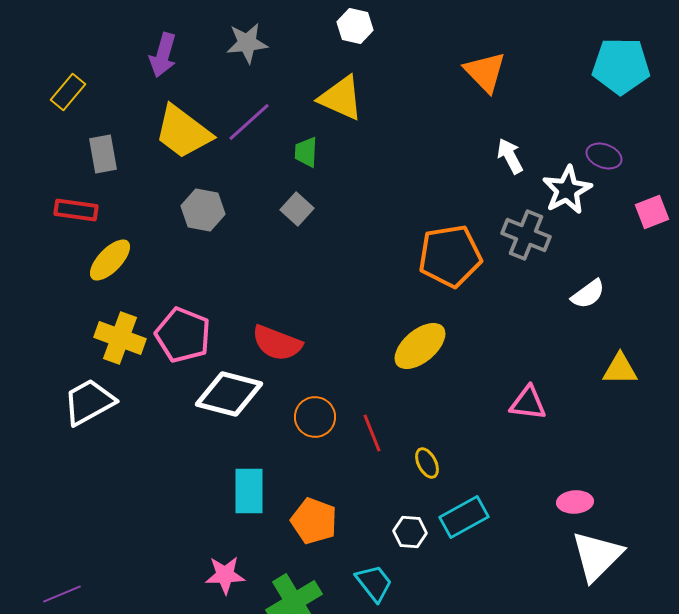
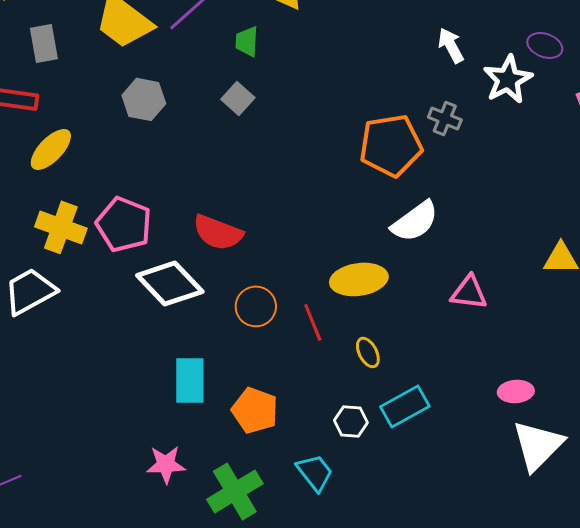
gray cross: (526, 235) -> (445, 118), moved, size x0.7
white semicircle: (588, 294) -> (415, 221), moved, size x1.4
yellow ellipse: (420, 346) -> (359, 279), moved, turned 32
white diamond: (229, 394) -> (170, 283), turned 32

